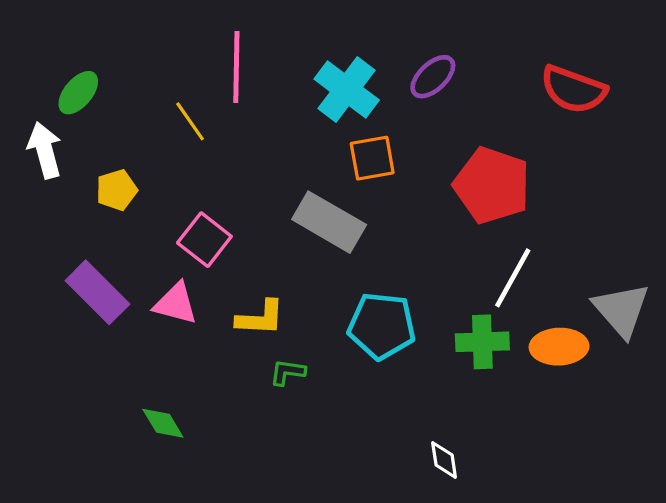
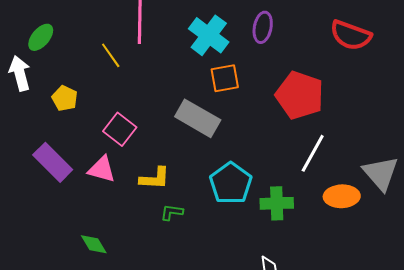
purple ellipse: (433, 77) -> (263, 27), turned -36
yellow pentagon: (117, 190) -> (65, 98), turned -30
cyan pentagon: (382, 326) -> (231, 183), turned 30
green cross: (482, 342) -> (277, 203), moved

